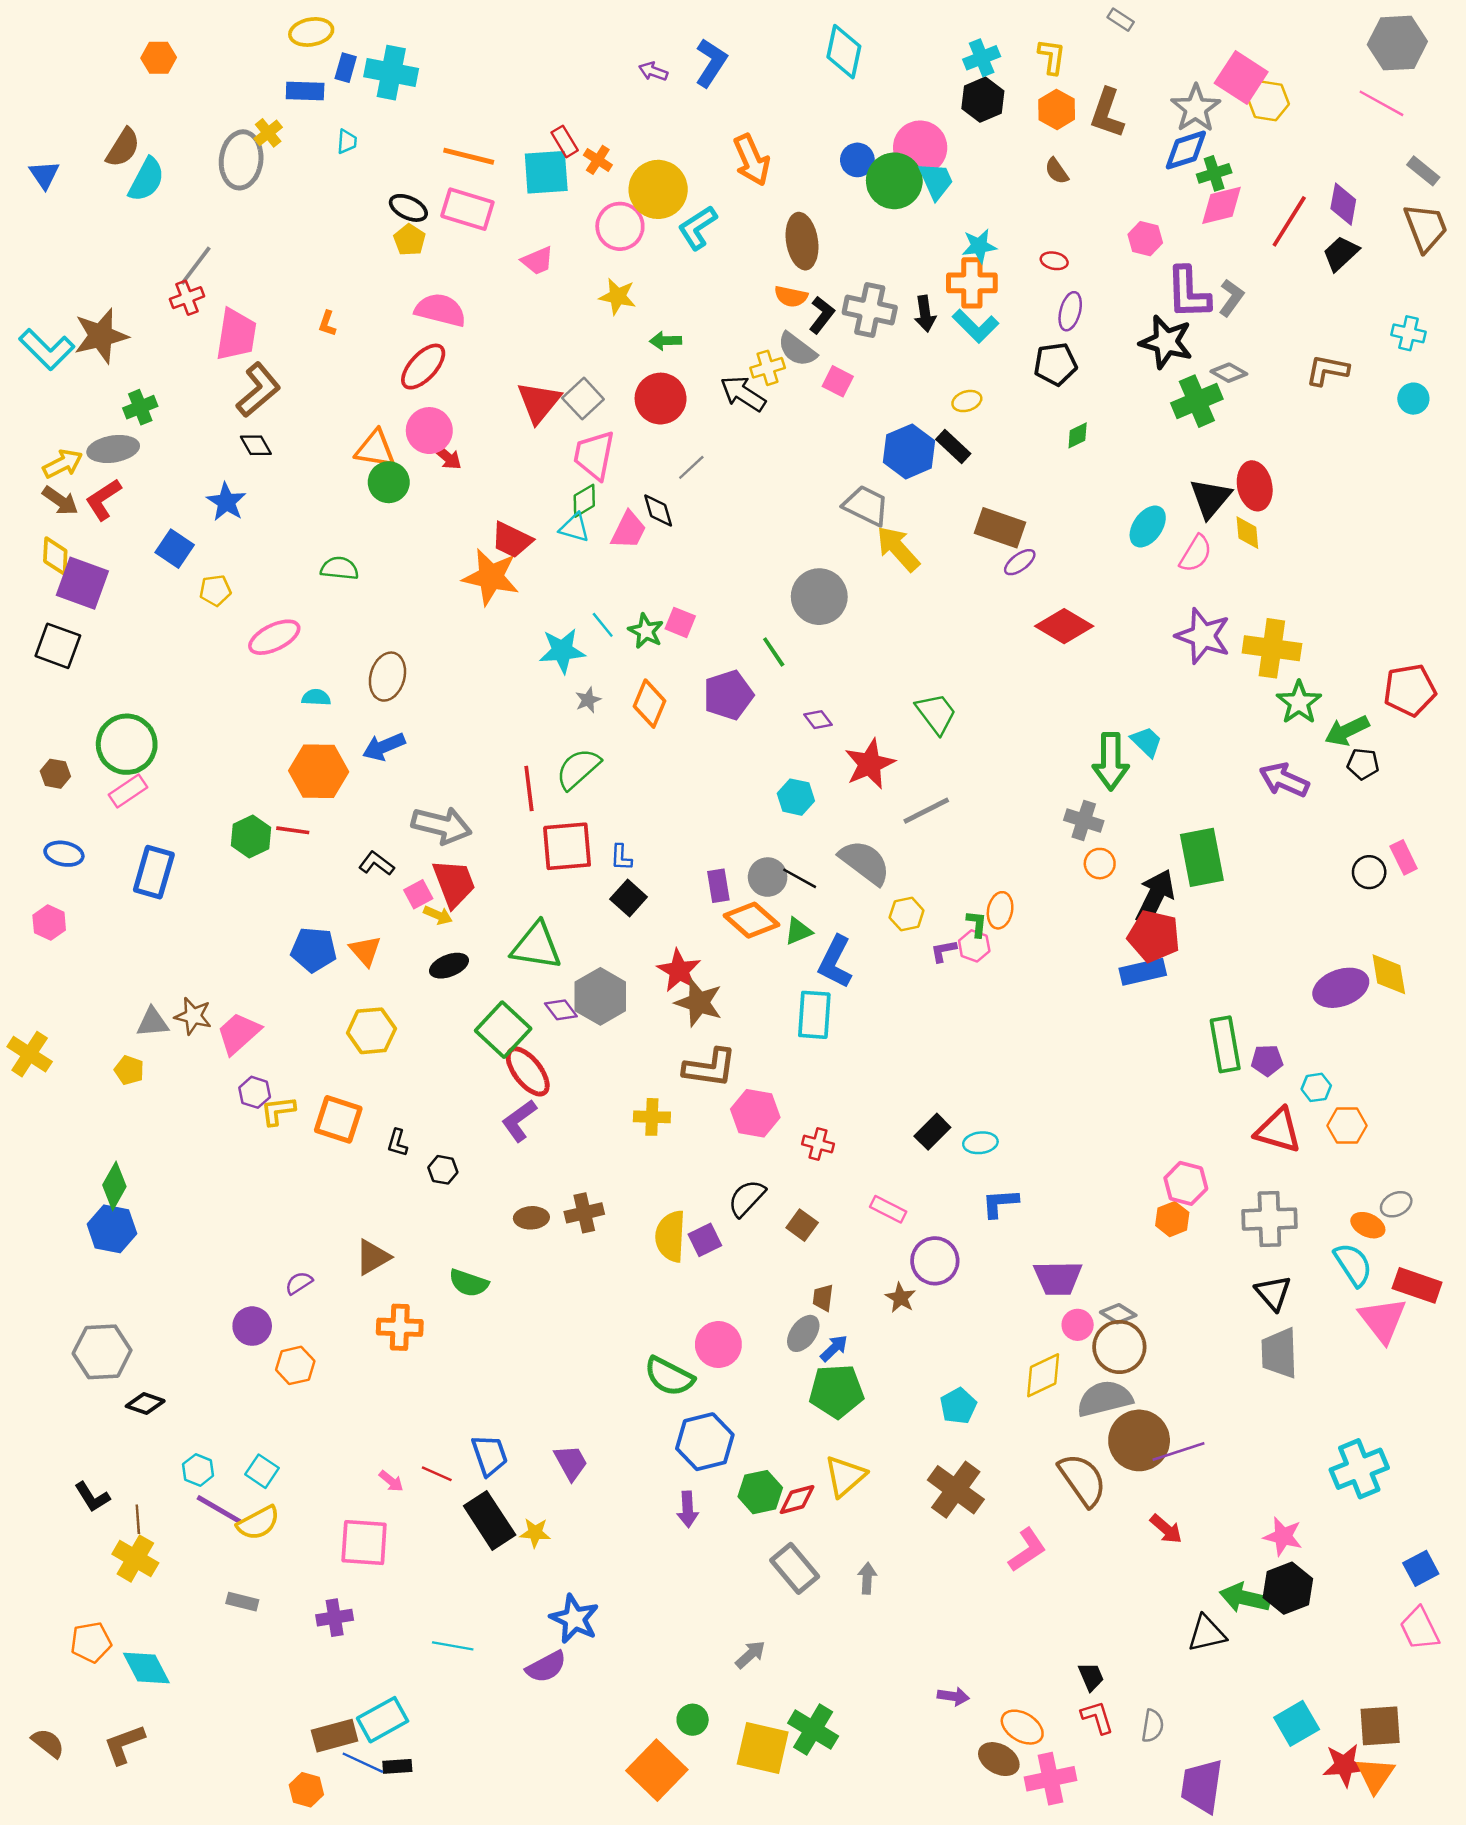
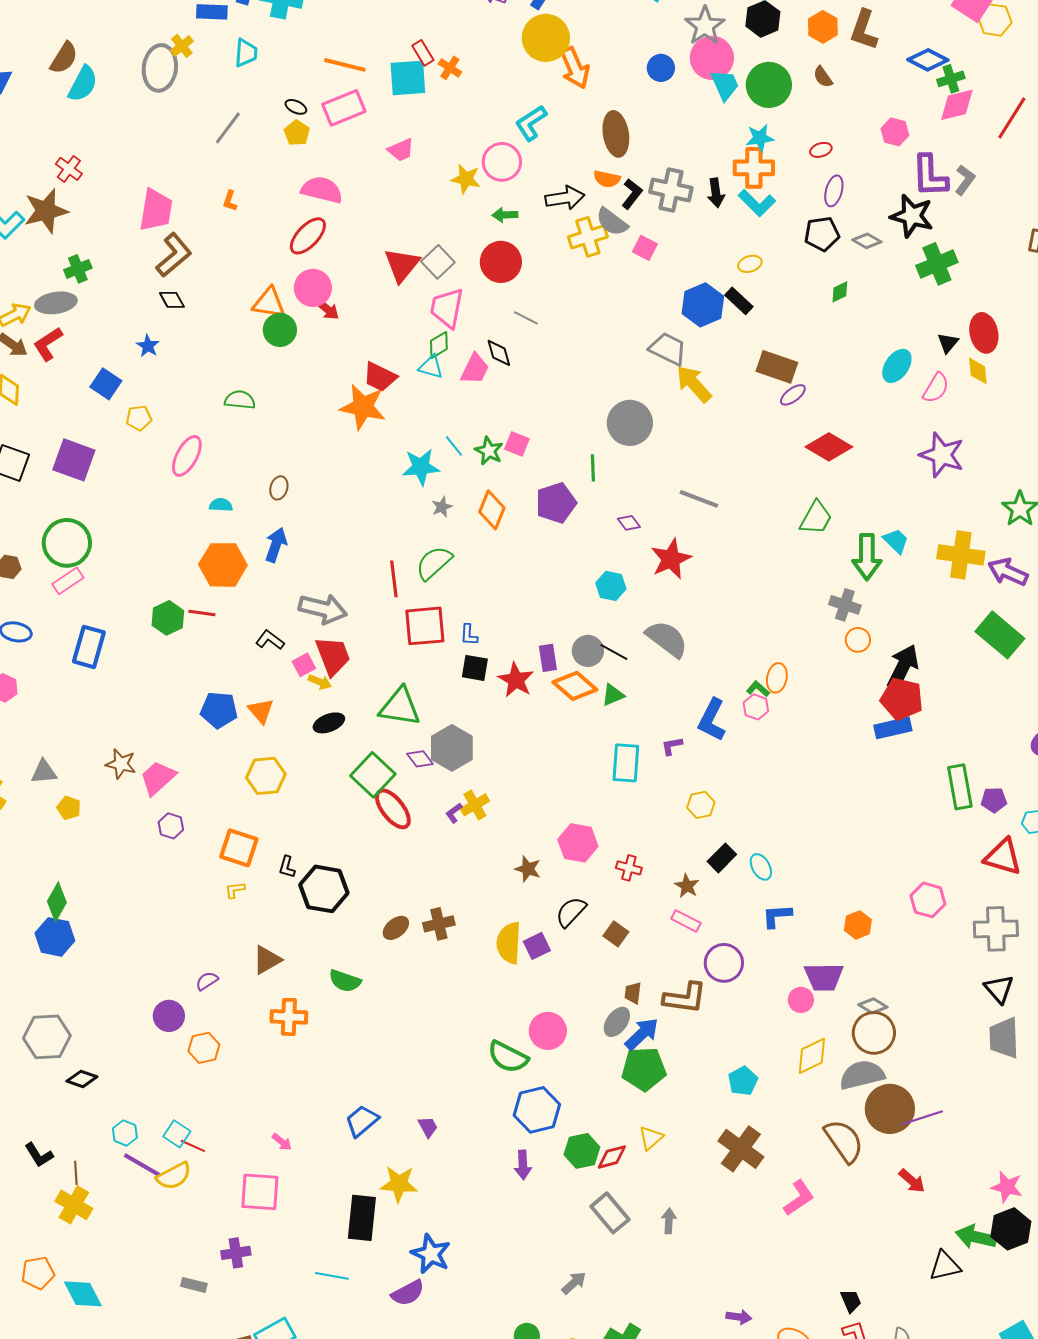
gray star: (1196, 108) -> (705, 26), moved
cyan trapezoid: (347, 141) -> (246, 53), size x1.4
blue diamond: (1186, 150) -> (928, 60), turned 45
green circle: (894, 181) -> (769, 85), moved
yellow circle: (658, 189) -> (546, 38), moved
black ellipse: (408, 208) -> (296, 107), size x0.7
pink rectangle: (467, 209) -> (344, 108), turned -39
pink circle: (620, 226) -> (502, 162), moved
red ellipse: (1054, 261) -> (821, 150), turned -30
gray line: (196, 266) -> (228, 128), moved
red cross: (187, 298) -> (69, 169), moved, turned -32
yellow cross: (768, 368) -> (588, 237), size x1.4
gray diamond: (1229, 373) -> (867, 241), moved
black arrow: (743, 394) -> (565, 198), moved, turned 138
gray line: (691, 467) -> (526, 318), turned 70
black triangle: (1210, 498) -> (948, 343), size x0.6
blue star: (226, 502) -> (148, 346), size x0.7
purple square: (82, 583) -> (74, 460), moved
pink ellipse: (274, 637) -> (187, 456), turned -36
yellow cross: (1272, 648) -> (961, 555), moved
green line: (774, 652) -> (593, 468), turned 32
brown ellipse: (387, 677) -> (279, 488), size x0.6
green trapezoid: (936, 713) -> (816, 518), moved, turned 66
blue arrow: (384, 747) -> (276, 545), turned 132
gray line: (926, 811) -> (699, 499), moved, turned 48
green rectangle: (1202, 857) -> (1000, 635), moved, turned -39
black square: (629, 898) -> (475, 668), turned -32
yellow hexagon: (907, 914) -> (701, 805), moved
green L-shape: (977, 924) -> (758, 689), turned -55
purple L-shape: (943, 951) -> (672, 746), moved
blue L-shape: (835, 962) -> (712, 720), moved
red star: (679, 971) -> (516, 680), moved
brown star: (699, 1003) -> (528, 869), moved, size x0.7
gray triangle: (153, 1022) -> (44, 772), moved
brown L-shape: (710, 1068) -> (685, 998), moved
yellow L-shape: (278, 1111) -> (235, 890), moved, size x0.7
yellow cross: (652, 1117) -> (475, 805), moved, turned -32
purple L-shape: (519, 1121) -> (454, 813), moved, size x0.6
cyan ellipse: (980, 1143) -> (761, 867), turned 68
black hexagon: (443, 1170) -> (324, 889), size x2.0
brown ellipse: (531, 1218) -> (396, 928), turned -36
orange hexagon: (1172, 1219) -> (858, 925), moved
brown star: (900, 1298) -> (687, 886), moved
pink circle: (1078, 1325) -> (801, 1000), moved
blue arrow: (834, 1348) -> (642, 1034), size x1.5
blue trapezoid: (490, 1455) -> (362, 1121), turned -111
purple trapezoid: (571, 1463) -> (428, 1127), size x0.7
red line: (437, 1474) -> (193, 1146), moved
yellow triangle: (845, 1476) -> (651, 1138), size x0.7
black rectangle: (490, 1520) -> (362, 1218), moved, turned 39
yellow star: (535, 1533) -> (399, 1184), size x1.5
gray rectangle: (242, 1602) -> (194, 1285), moved

